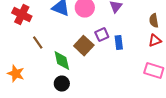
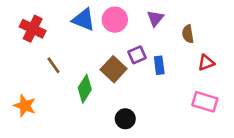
brown semicircle: (154, 21) -> (188, 34), moved
green diamond: (62, 61) -> (85, 89), turned 45
black circle: (62, 84) -> (125, 119), moved

